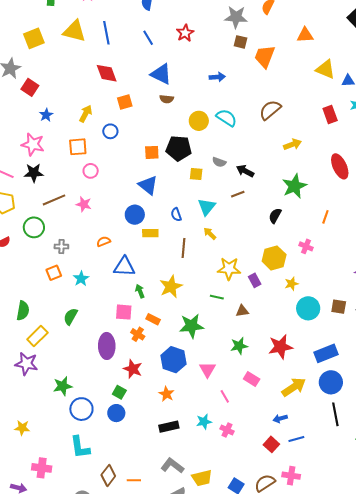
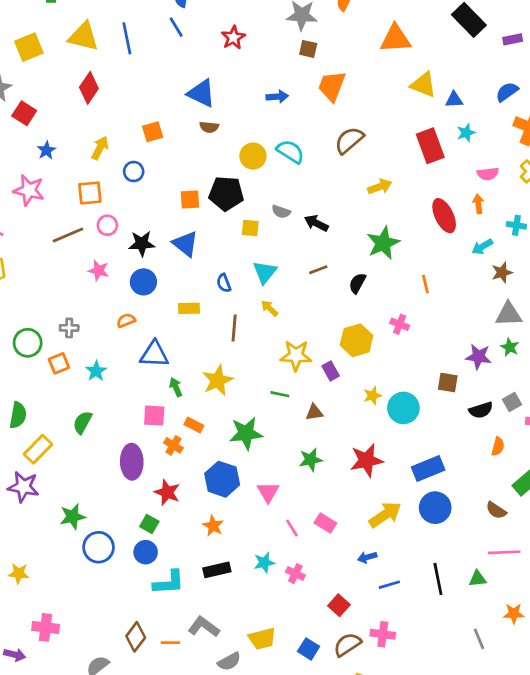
orange triangle: (305, 35) -> (395, 39), size x1.4
blue line: (148, 38) -> (176, 27), moved
orange trapezoid: (265, 57) -> (332, 86), moved
red diamond: (107, 73) -> (89, 88), moved, turned 55
red rectangle: (330, 114) -> (430, 146), size x1.4
black star: (34, 173) -> (142, 243), moved
brown line: (238, 194) -> (318, 270), moved
brown line: (54, 200) -> (68, 235), moved
blue circle: (135, 215) -> (143, 282), moved
orange line: (325, 217) -> (425, 284), turned -32
green circle: (34, 227) -> (28, 343), moved
yellow star: (292, 284) -> (372, 396), moved
brown square: (339, 307) -> (448, 383), moved
pink rectangle: (252, 379) -> (325, 523), moved
black line: (335, 414) -> (438, 579), moved
red square: (271, 444) -> (339, 605), moved
cyan L-shape: (80, 447) -> (169, 583), moved, turned -85
gray L-shape: (172, 466) -> (204, 627), moved

